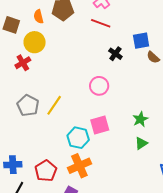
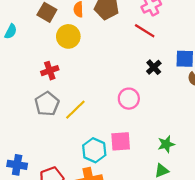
red cross: (23, 63) -> (50, 71), moved

